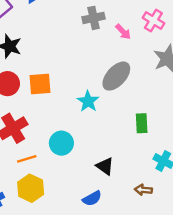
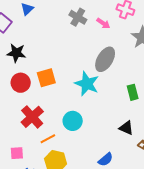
gray cross: (94, 18) -> (78, 17), turned -36
cyan star: (88, 101) -> (87, 84), size x1.4
black triangle: (105, 166) -> (126, 128), moved

